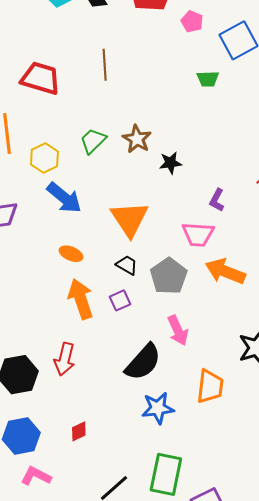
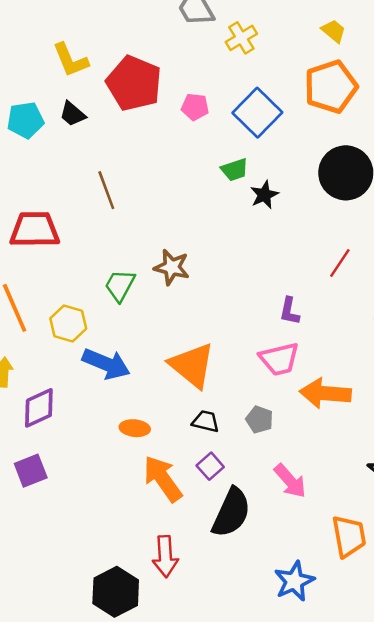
black star: (170, 163) -> (264, 195), moved
gray pentagon: (169, 276) -> (259, 419), size x0.6
black semicircle: (143, 362) -> (231, 513), moved

